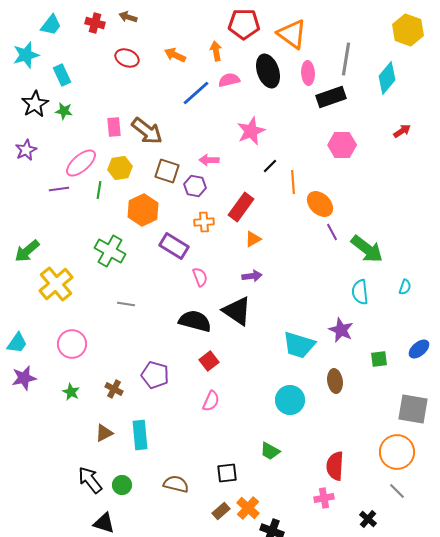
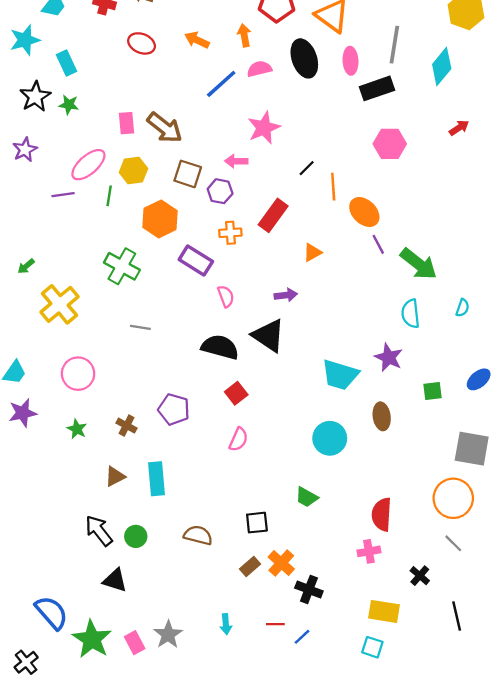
pink star: (251, 131) -> (264, 128), moved
orange triangle: (253, 239) -> (312, 252), moved
green arrow: (27, 251) -> (26, 266), size x0.6

